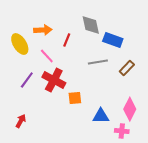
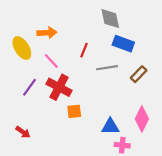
gray diamond: (91, 25) -> (110, 19), moved
red line: (67, 40) -> (84, 50), moved
orange square: (75, 98) -> (74, 111), moved
red arrow: (21, 121) -> (23, 132), turned 96
pink cross: (122, 131) -> (122, 145), moved

